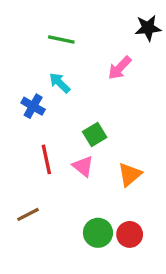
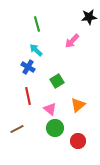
green line: (61, 40) -> (37, 24), turned 63
blue cross: (33, 106) -> (28, 67), moved
pink triangle: (83, 166) -> (50, 109), moved
green circle: (98, 233) -> (55, 128), moved

